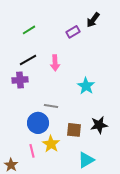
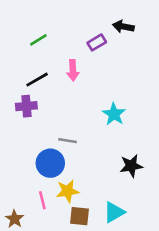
black arrow: (93, 20) -> (123, 27), turned 63
pink arrow: (55, 63) -> (73, 70), moved
brown square: (74, 130) -> (80, 216), moved
yellow star: (51, 144) -> (68, 191), turned 30

